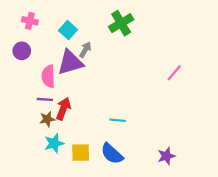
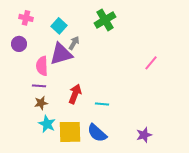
red arrow: (63, 109) -> (75, 94), moved
cyan star: (54, 143) -> (47, 124), turned -30
yellow square: (81, 153) -> (70, 132), size x1.4

